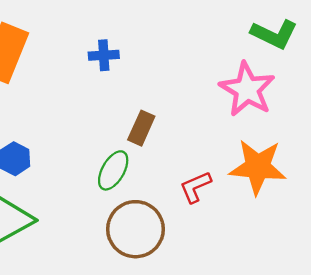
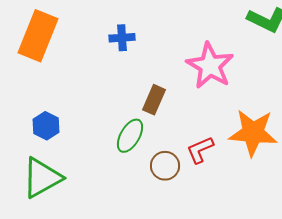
pink star: (247, 89) -> (210, 66), moved
brown circle: (135, 229) -> (165, 166), moved, size x0.6

